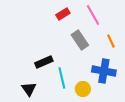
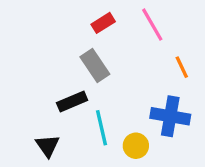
gray rectangle: (80, 40) -> (95, 65), moved

